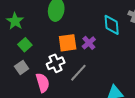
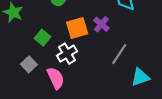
green square: (25, 45) -> (42, 38), moved
gray line: (78, 73) -> (119, 54), moved

